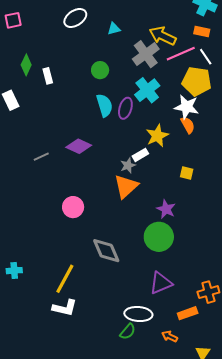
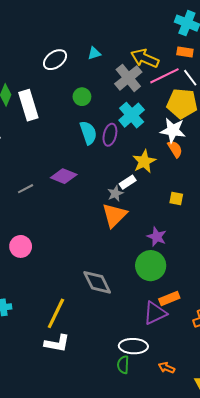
white ellipse: (75, 18) -> (55, 60), moved
white rectangle: (48, 76) -> (28, 105), size x1.8
pink circle: (73, 207) -> (21, 246), moved
orange rectangle: (188, 313) -> (169, 299), moved
green semicircle: (128, 332) -> (123, 365), turned 144

